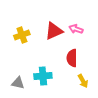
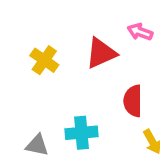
pink arrow: (76, 29) -> (140, 32), moved
yellow cross: (22, 35) -> (44, 60), turned -35

